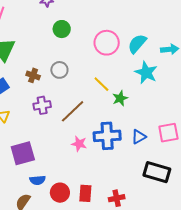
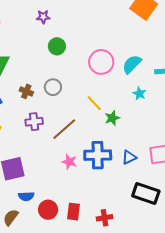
cyan star: (146, 73) -> (139, 93), size x0.6

